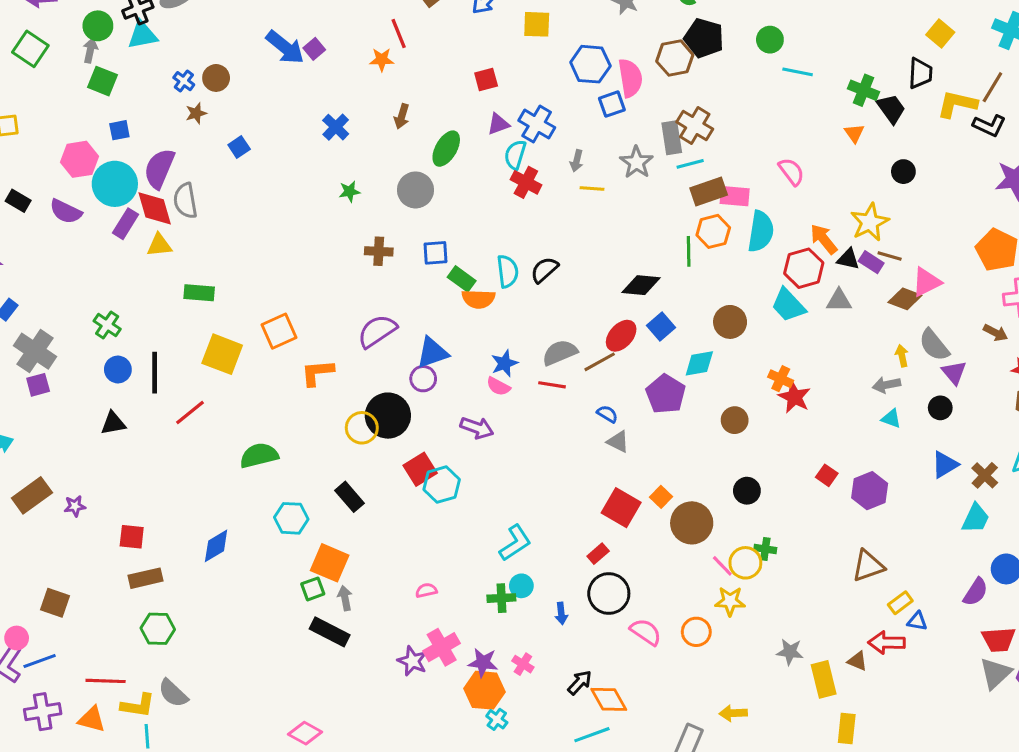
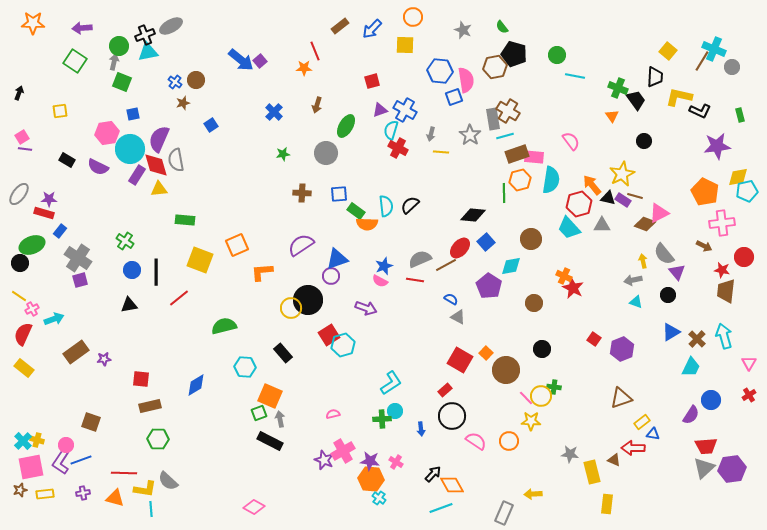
brown line: (992, 87) -> (702, 61), moved
purple cross: (43, 712) -> (83, 493), size x0.6

